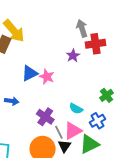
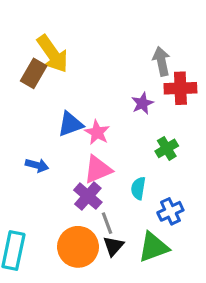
green cross: (107, 95) -> (167, 148), moved
cyan semicircle: (76, 109) -> (138, 188), turned 64
pink triangle: (73, 131) -> (98, 169), moved

